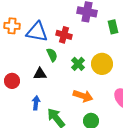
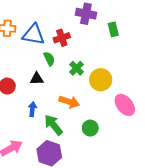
red cross: (64, 35) -> (62, 38), turned -35
yellow circle: (102, 64) -> (101, 80), moved
orange arrow: (83, 96) -> (69, 102), moved

